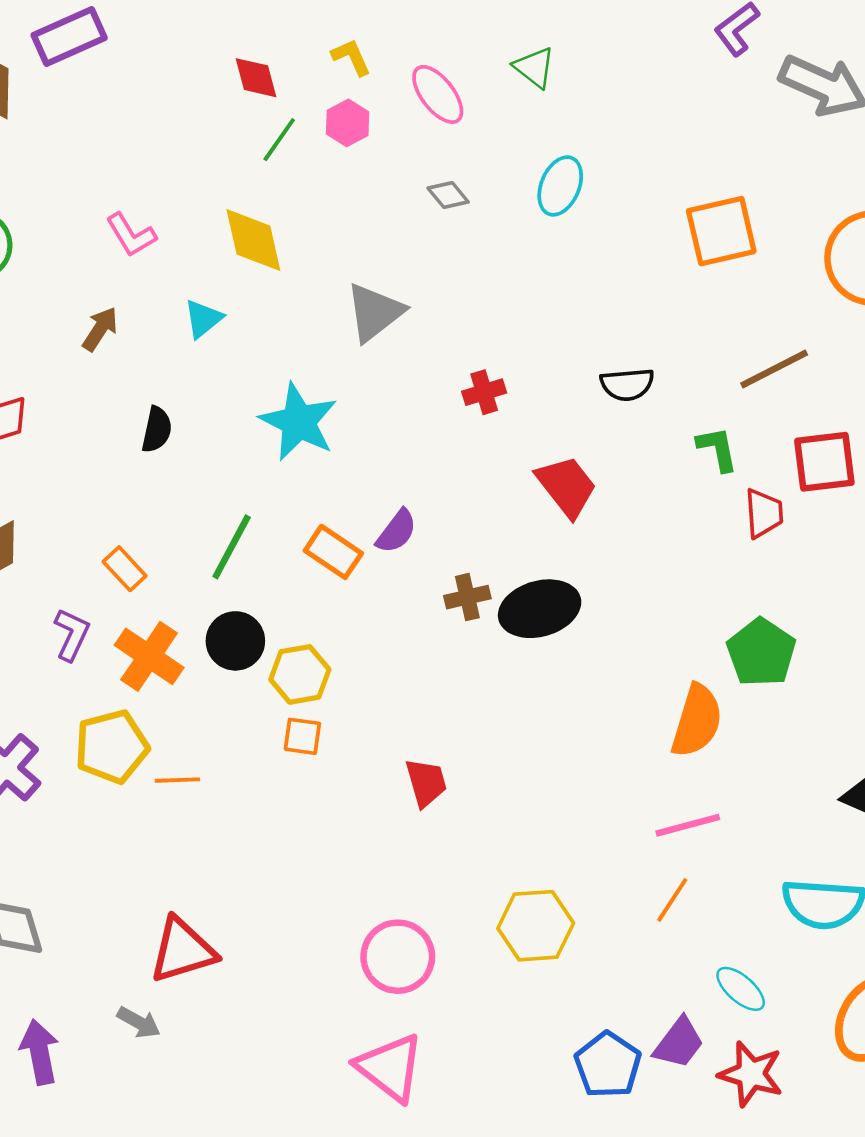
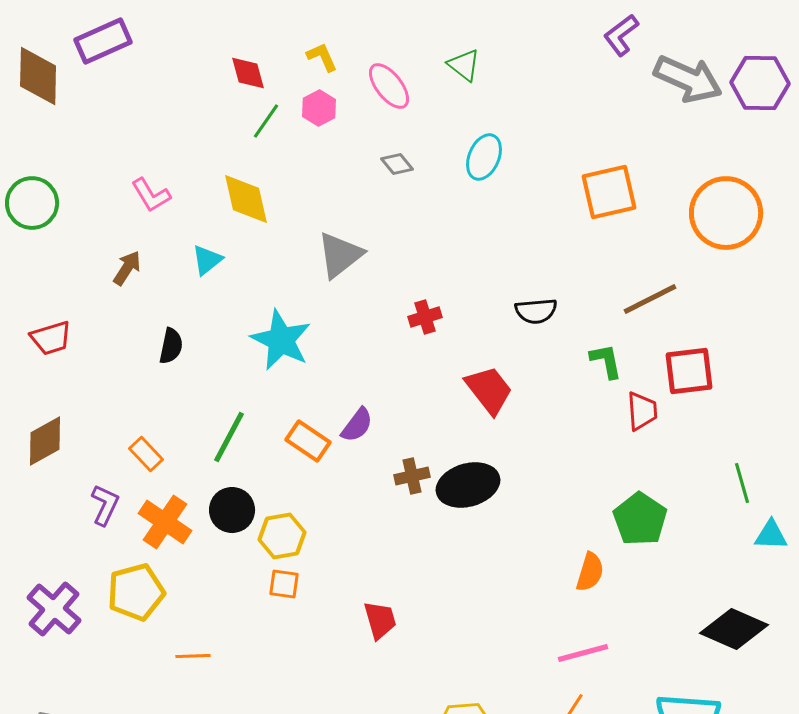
orange semicircle: (697, 721) -> (590, 572), size x0.7
orange line: (177, 780) -> (193, 656), moved

